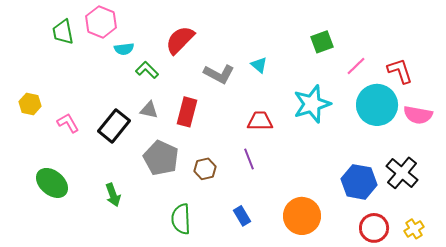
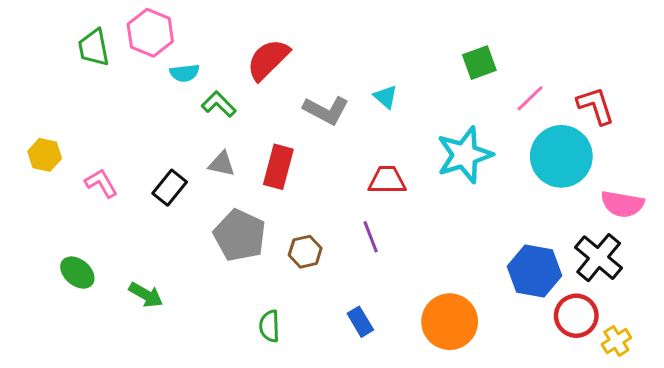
pink semicircle: (418, 115) -> (622, 204), moved
black rectangle: (114, 126) -> (170, 188), size x0.7
green ellipse: (52, 183) -> (77, 273), size x0.7
green arrow: (113, 195) -> (146, 295), moved, turned -40
green semicircle: (181, 219) -> (269, 326), size x0.7
red circle: (374, 228) -> (576, 316), moved

